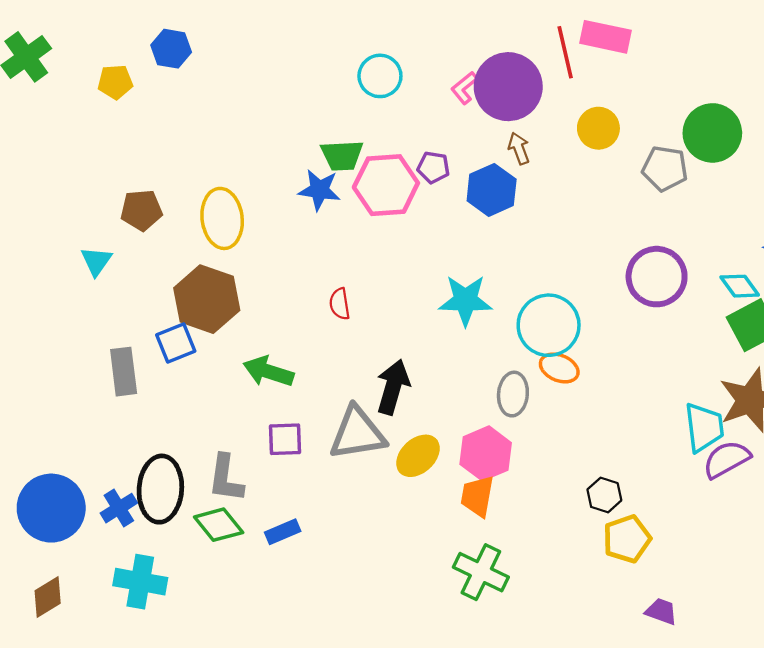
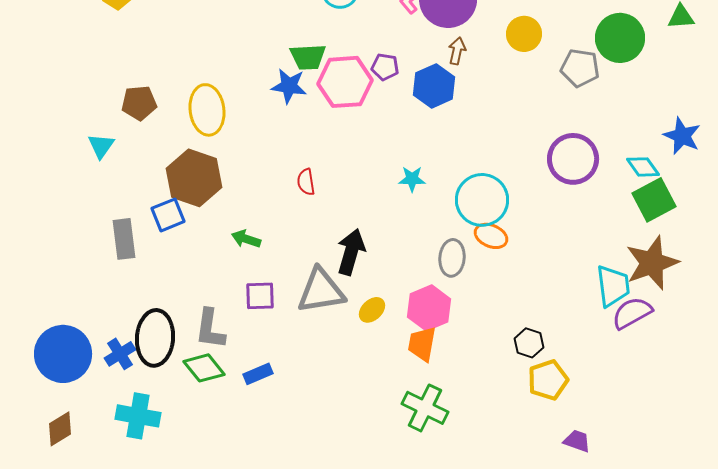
brown arrow: (519, 148) -> (457, 51), turned 32
cyan star: (465, 300) -> (412, 179), size x0.6
green arrow: (268, 372) -> (246, 239), size x0.7
yellow ellipse: (418, 456) -> (372, 310), size x0.7

